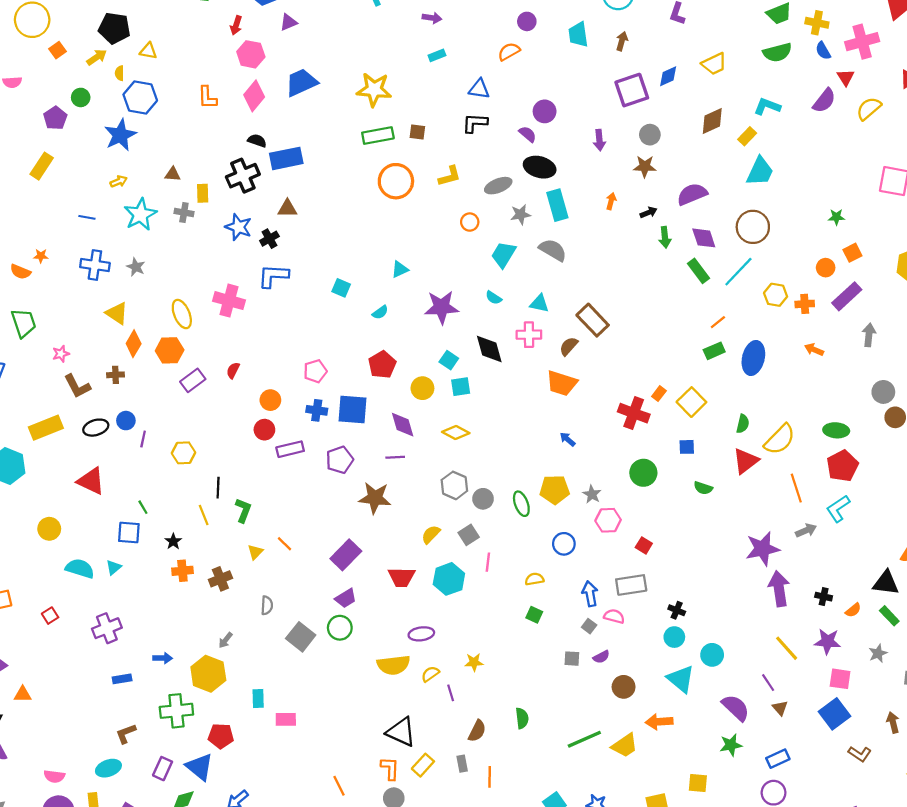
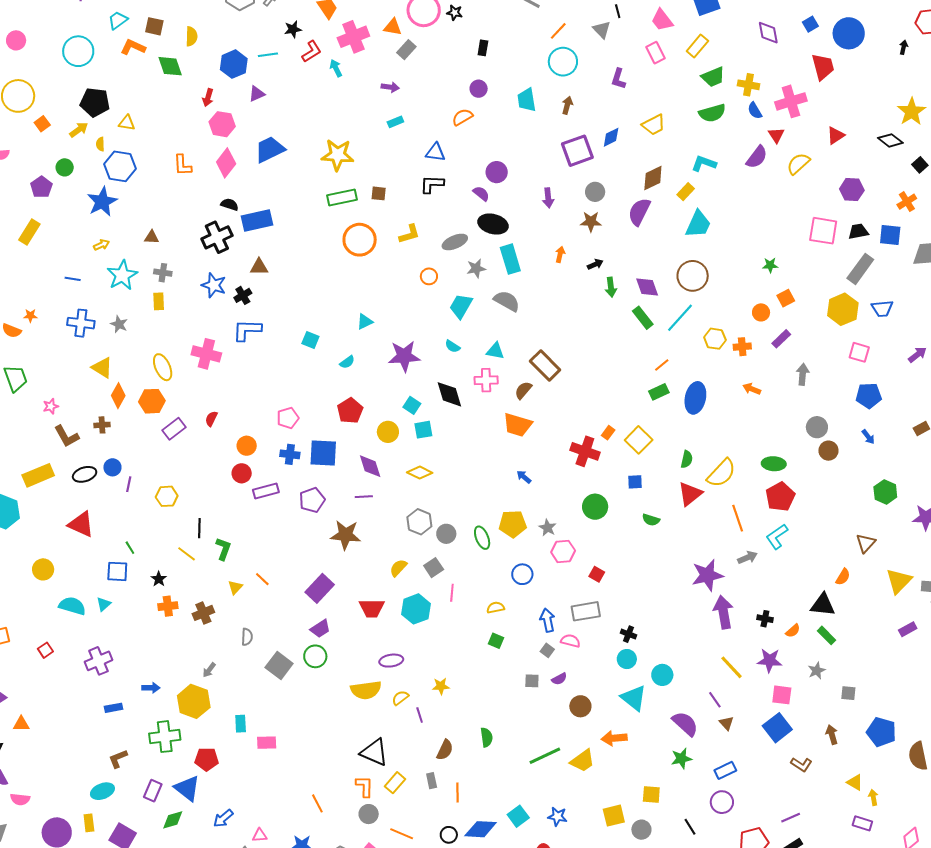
yellow rectangle: (203, 193) -> (159, 301), moved
purple semicircle: (692, 194) -> (639, 212), moved, turned -40
purple rectangle: (847, 296) -> (781, 339), size x0.7
yellow line: (204, 515) -> (187, 554), turned -30
pink semicircle: (54, 776) -> (20, 799), moved

